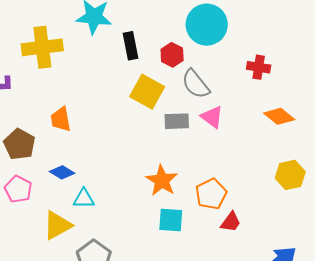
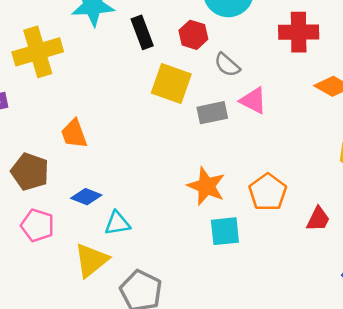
red cross: (259, 67) -> (299, 32), size x1.4
gray semicircle: (196, 84) -> (227, 65), size x0.7
red trapezoid: (231, 222) -> (318, 219), moved

